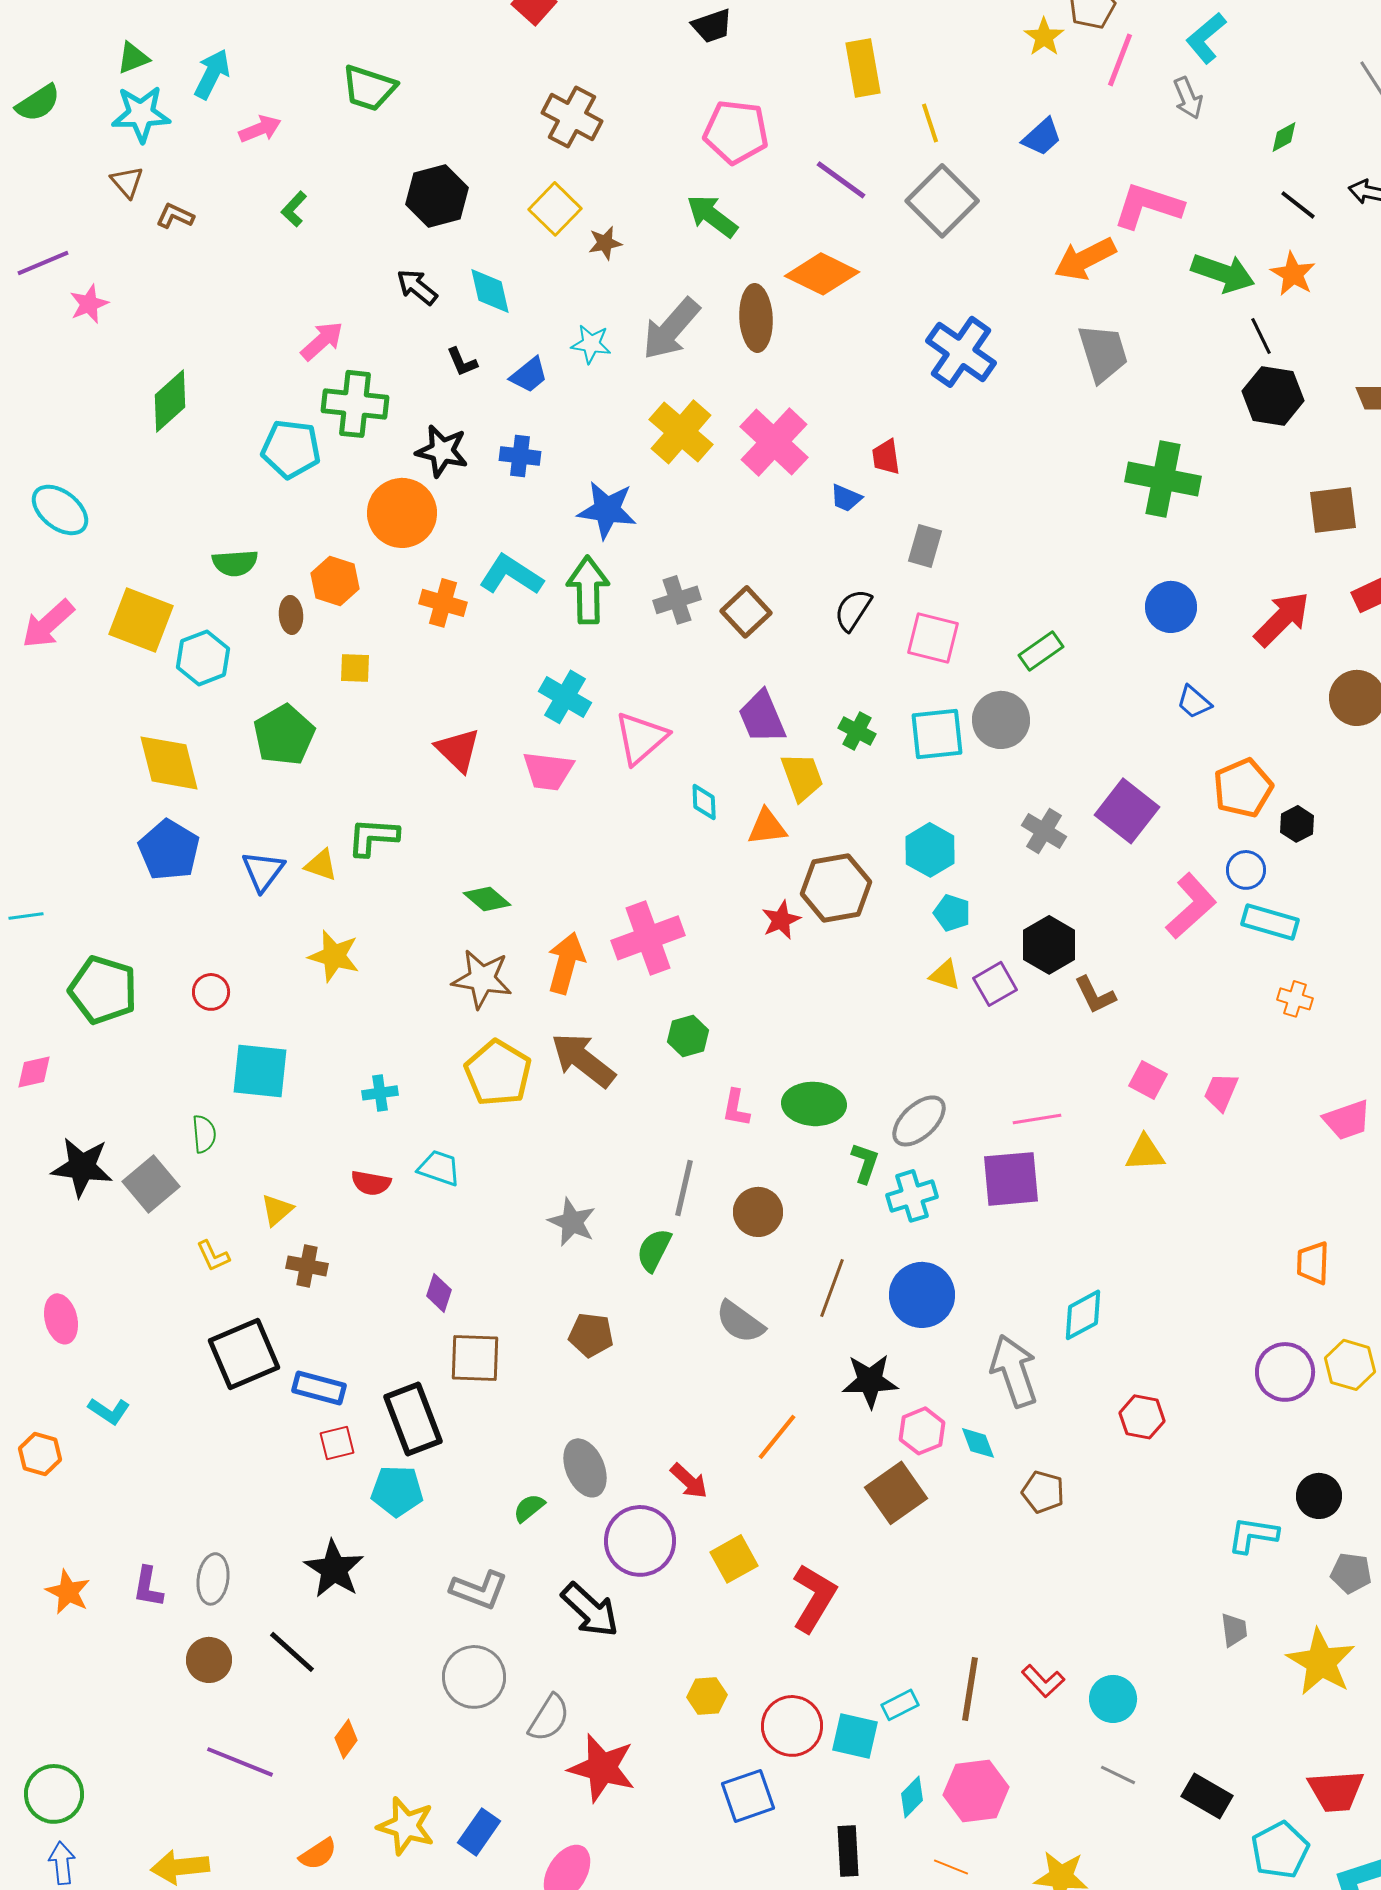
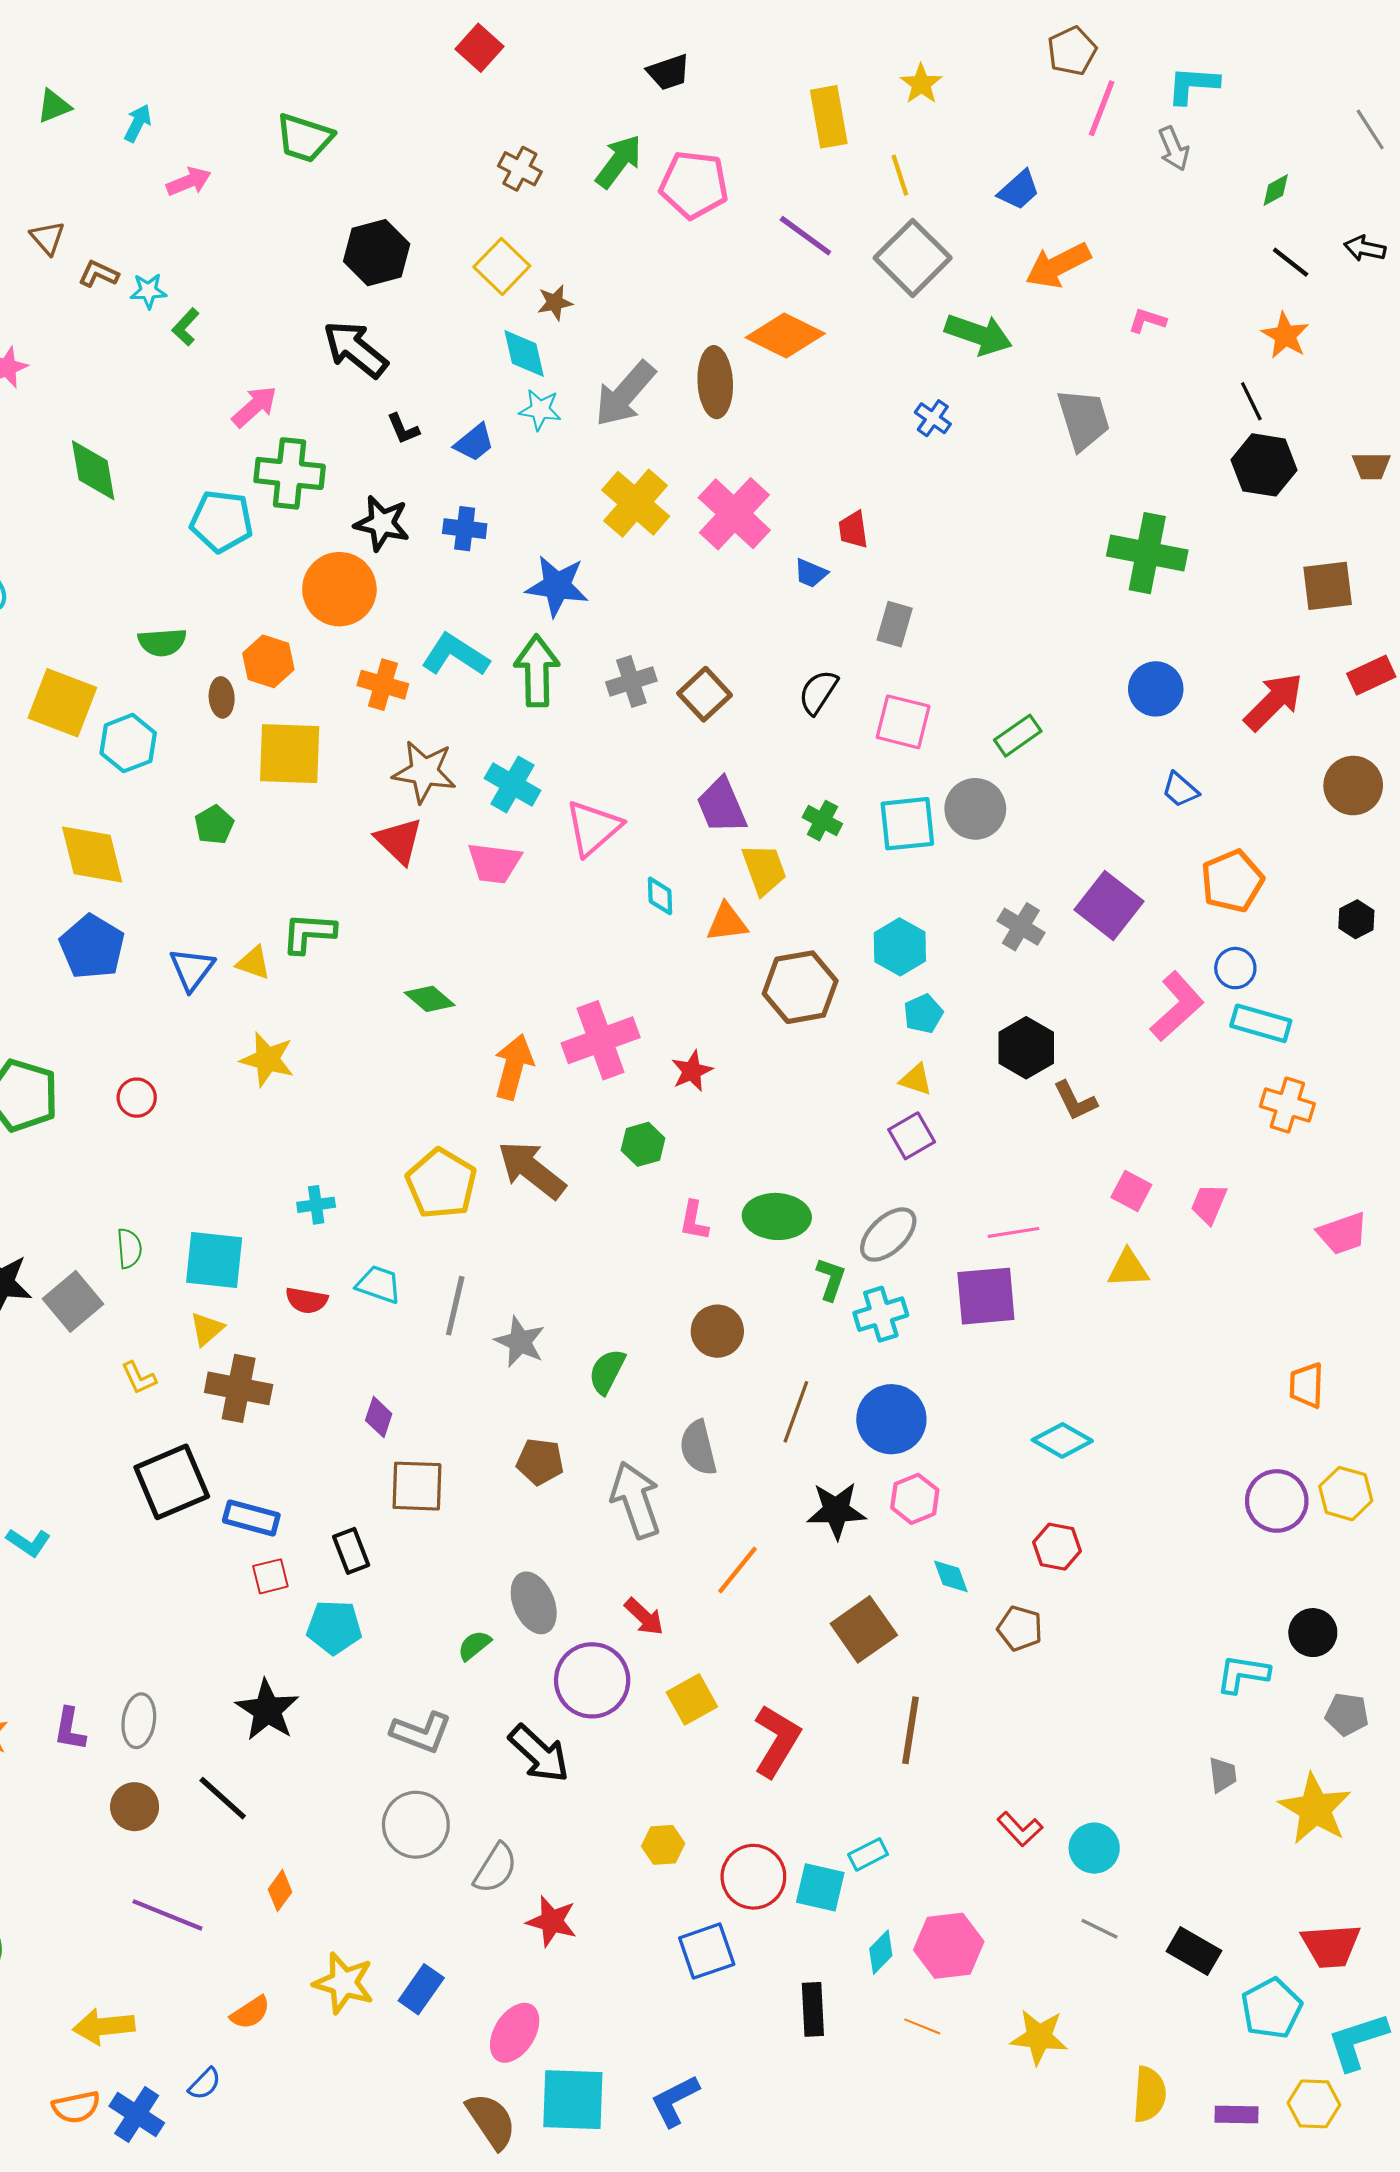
yellow star: (1044, 37) -> (921, 84), moved
cyan L-shape: (1206, 38) -> (1193, 85), turned 44
cyan arrow: (212, 74) -> (138, 123), size x0.7
cyan star: (141, 114) -> (148, 291), moved, size x0.6
brown cross: (572, 117) -> (520, 169), size x0.7
pink L-shape: (1148, 206) -> (1147, 321), moved, size x0.5
green L-shape: (294, 209) -> (186, 327), moved
green arrow: (712, 216) -> (619, 161), moved, turned 90
orange arrow: (1085, 259) -> (1058, 265), moved
green arrow: (1223, 273) -> (978, 334), moved
black arrow: (417, 287) -> (355, 349), size x1.5
cyan diamond: (490, 291) -> (524, 353), moved
blue cross: (961, 352) -> (933, 418), size x0.5
green diamond: (170, 401) -> (93, 470), turned -58
yellow square: (355, 668) -> (290, 754), size x2.0
green pentagon: (284, 735) -> (214, 825), size x0.6
black hexagon: (1297, 824) -> (1356, 919), moved
cyan pentagon: (952, 913) -> (923, 1014), turned 30
red star: (781, 920) -> (692, 1071), moved
brown star: (482, 979) -> (424, 772), moved
purple square: (995, 984) -> (912, 1136), moved
orange cross: (1295, 999) -> (1287, 1105), size x1.4
cyan square: (260, 1071) -> (214, 1260), moved
gray line: (684, 1188) -> (455, 1306), moved
brown cross: (307, 1266) -> (239, 1388), size x1.5
cyan diamond: (1083, 1315) -> (1062, 1440), turned 58
gray semicircle: (740, 1322) -> (698, 1448), turned 40
gray arrow: (1014, 1371) -> (636, 1500), moved
red hexagon: (1142, 1417) -> (1057, 1547), moved
black rectangle: (413, 1419) -> (351, 1551), size x0.6
pink hexagon: (922, 1431) -> (915, 1499), moved
brown line: (970, 1689) -> (911, 1730), moved
red star: (602, 1768) -> (552, 1921), size x0.7

